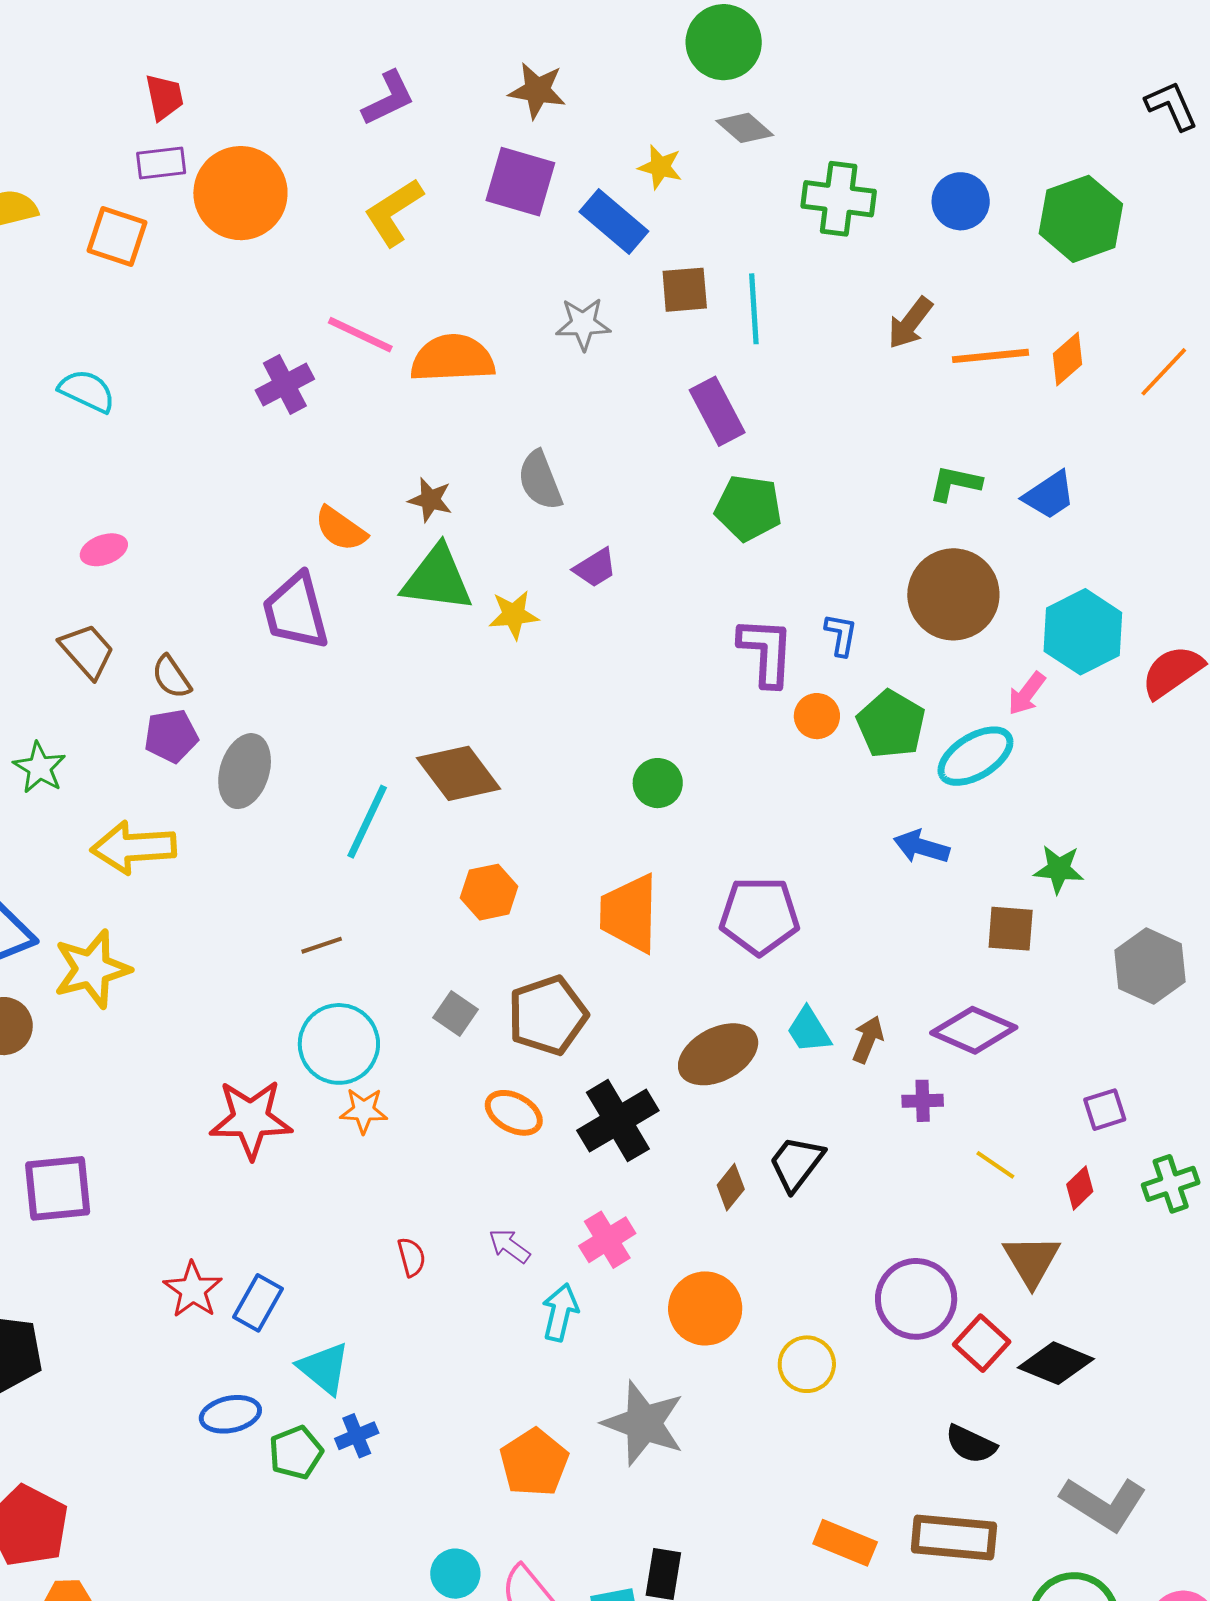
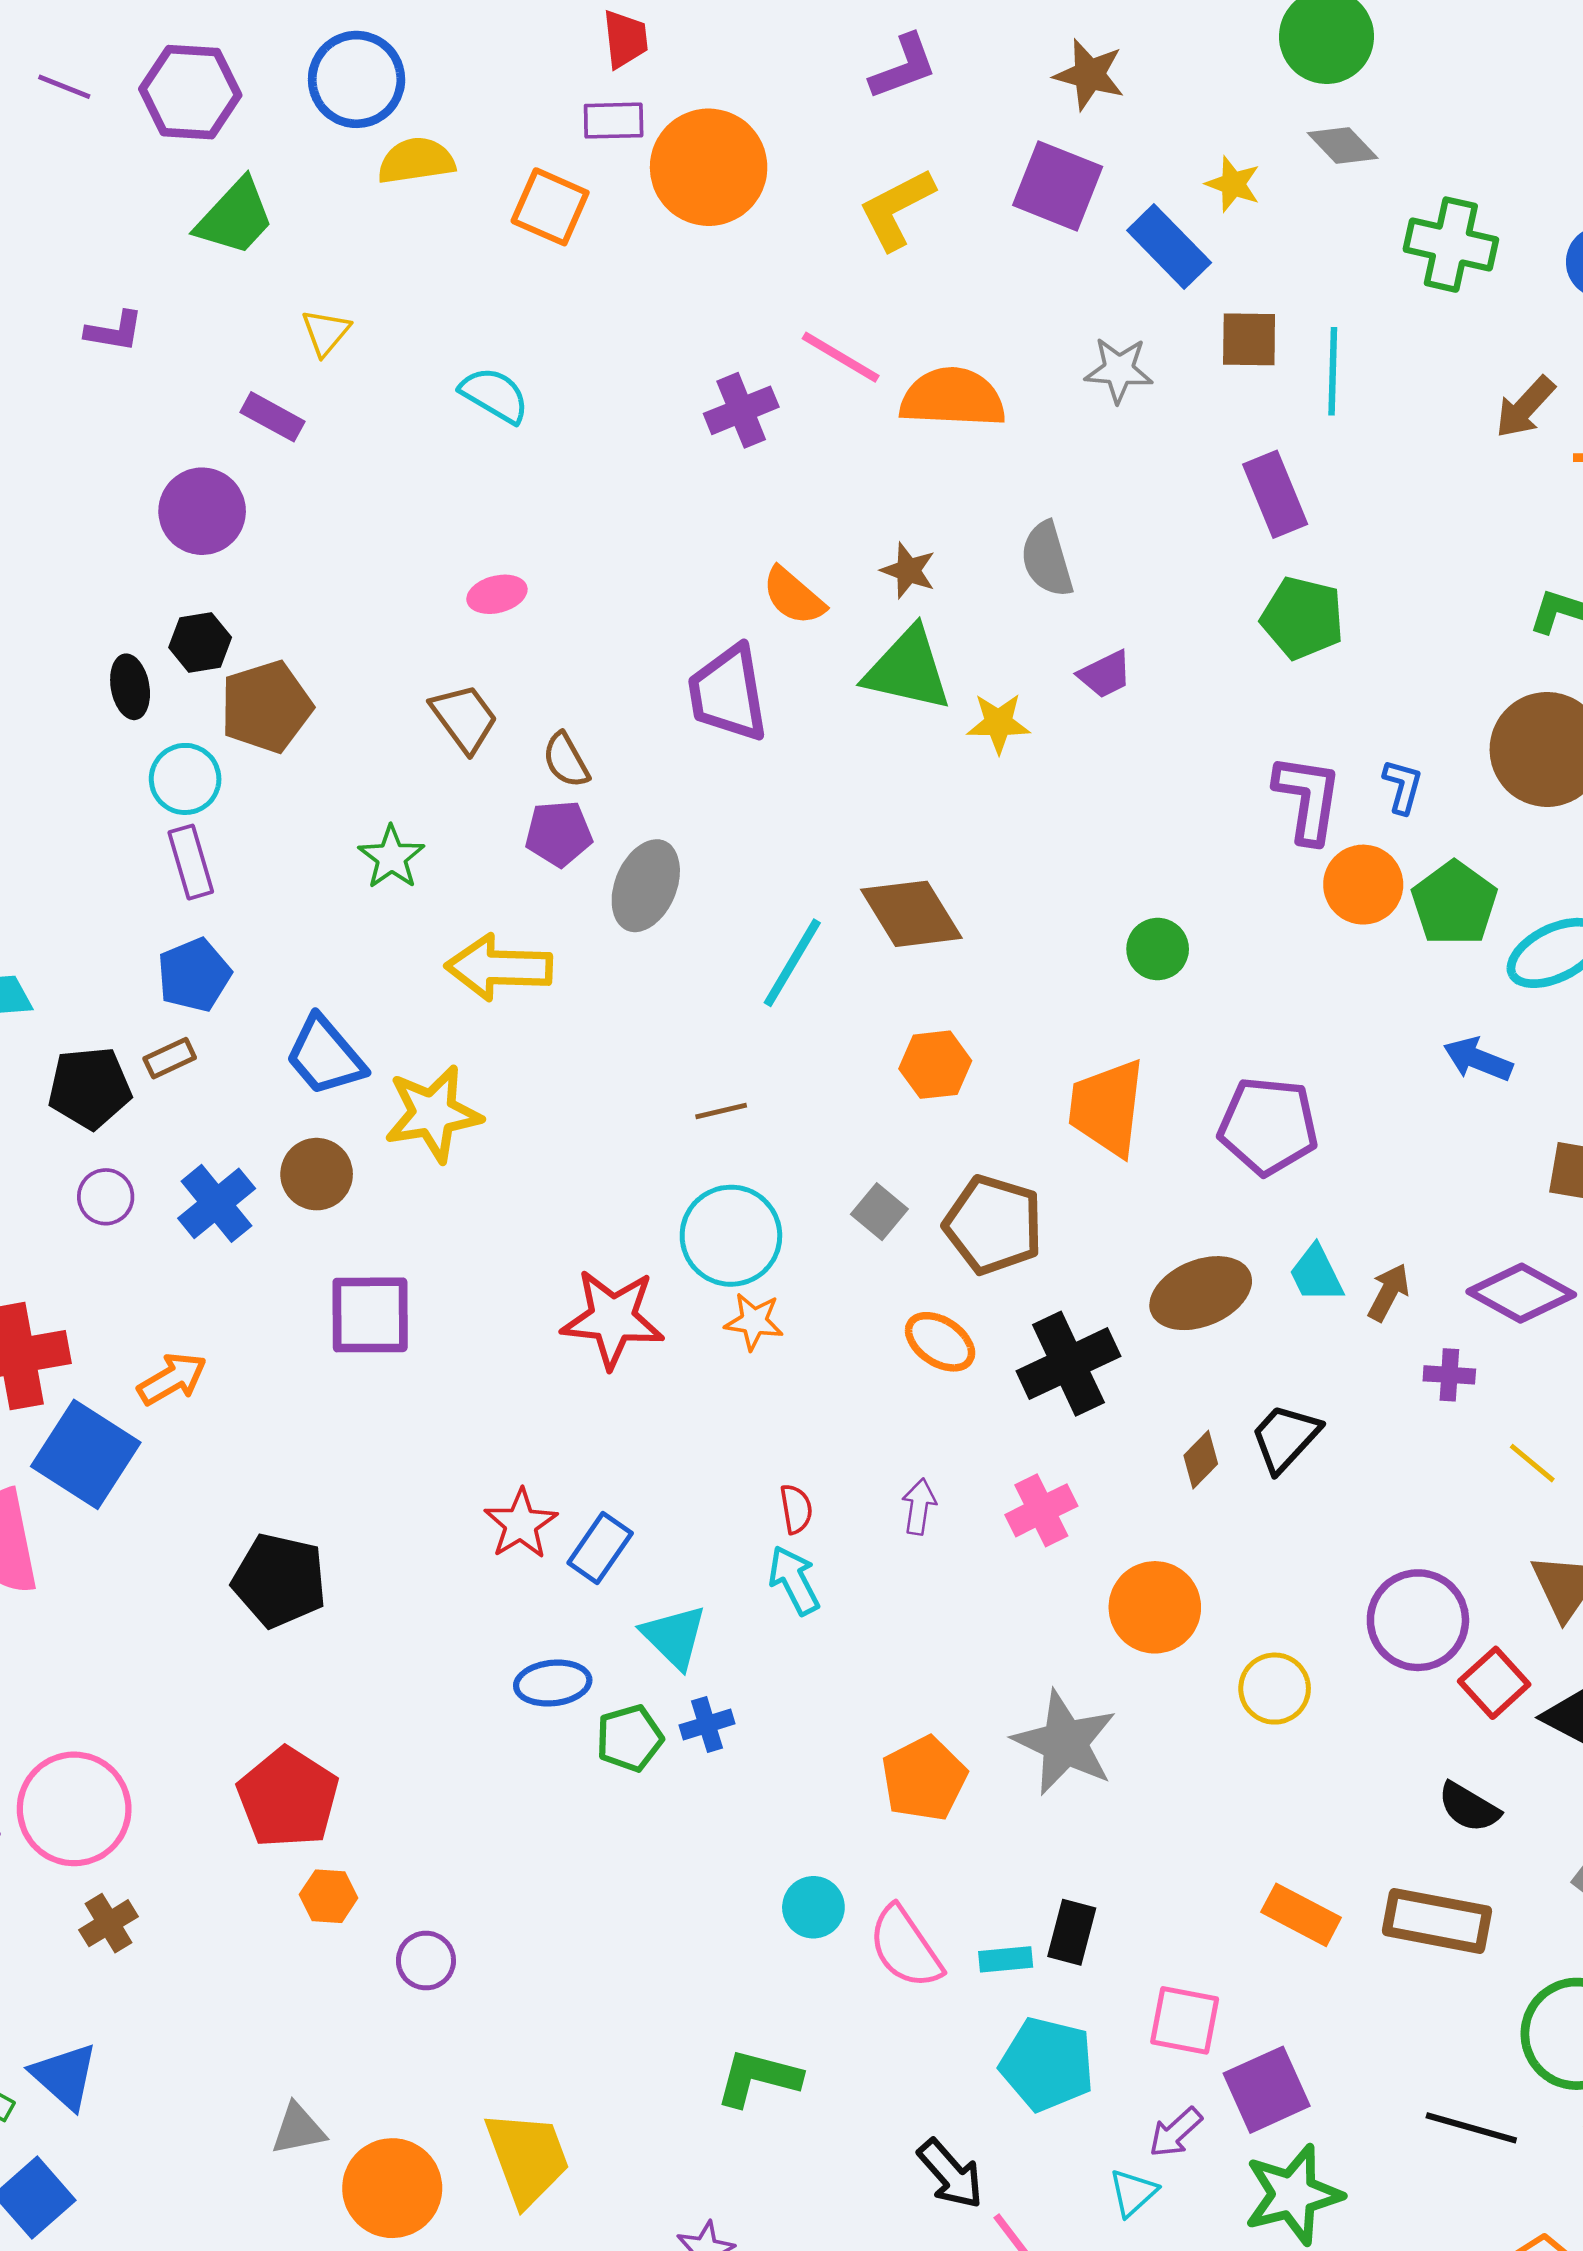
orange circle: (817, 716) -> (1363, 885), size x1.4
brown pentagon: (548, 1015) -> (993, 1225), turned 30
purple square: (58, 1188) -> (370, 1315), moved
purple arrow: (509, 1246) -> (919, 1507), turned 57
cyan arrow: (560, 1312) -> (794, 1580), moved, turned -46

